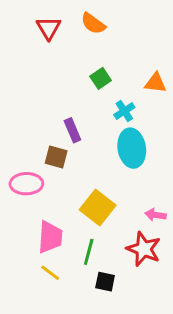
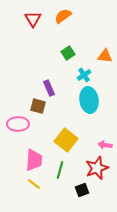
orange semicircle: (93, 24) -> (63, 16), turned 108
red star: (144, 249) -> (97, 168), turned 30
black square: (105, 282) -> (82, 190), moved, turned -32

